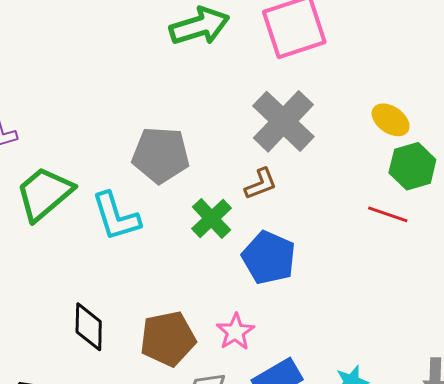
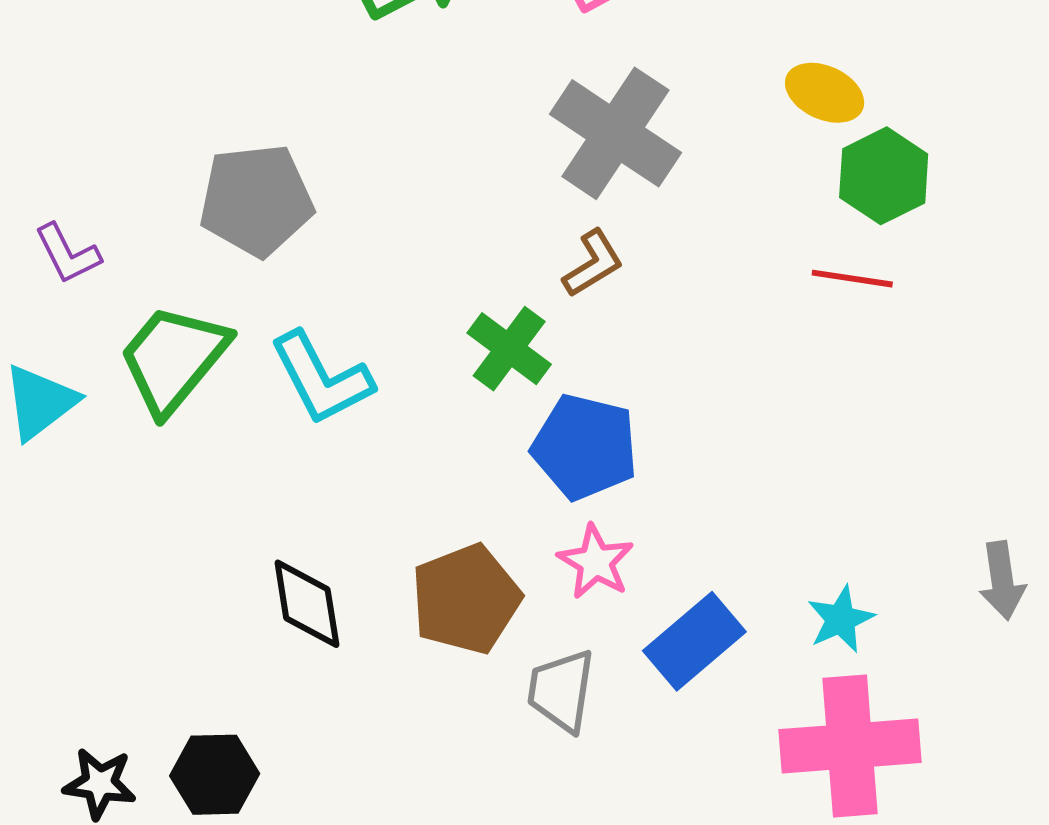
gray pentagon: (161, 155) -> (256, 200), moved
blue pentagon: (269, 258) -> (585, 447), moved

